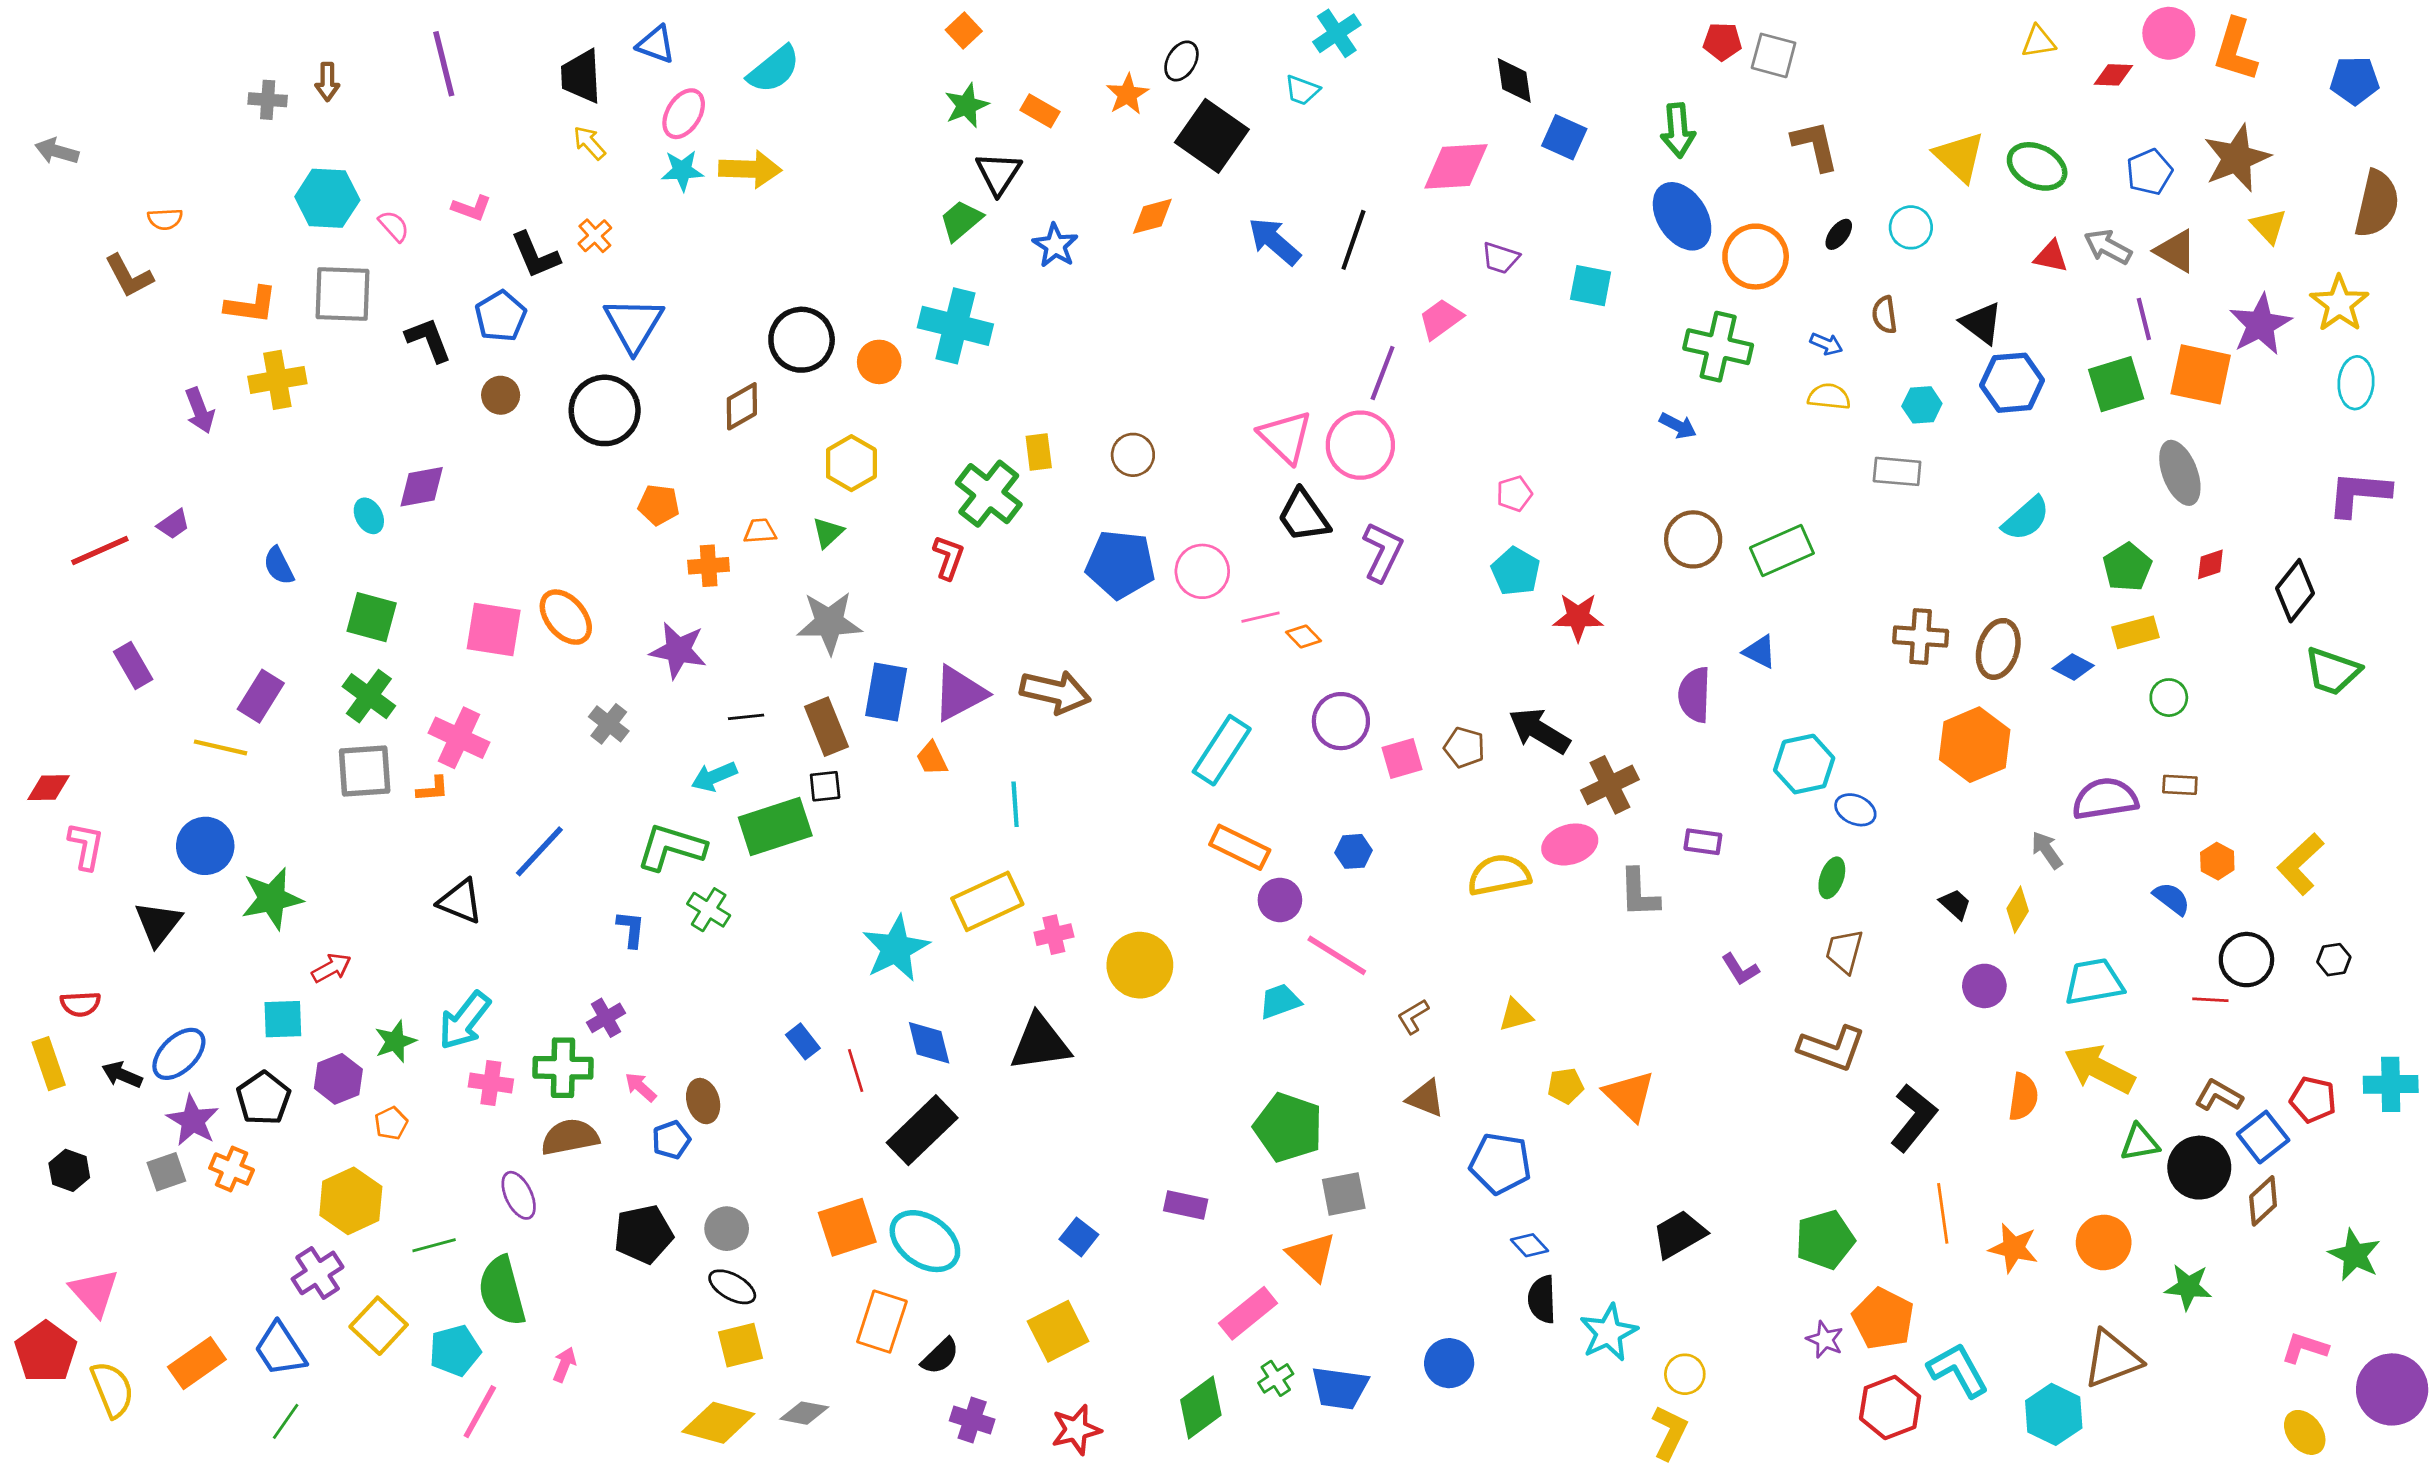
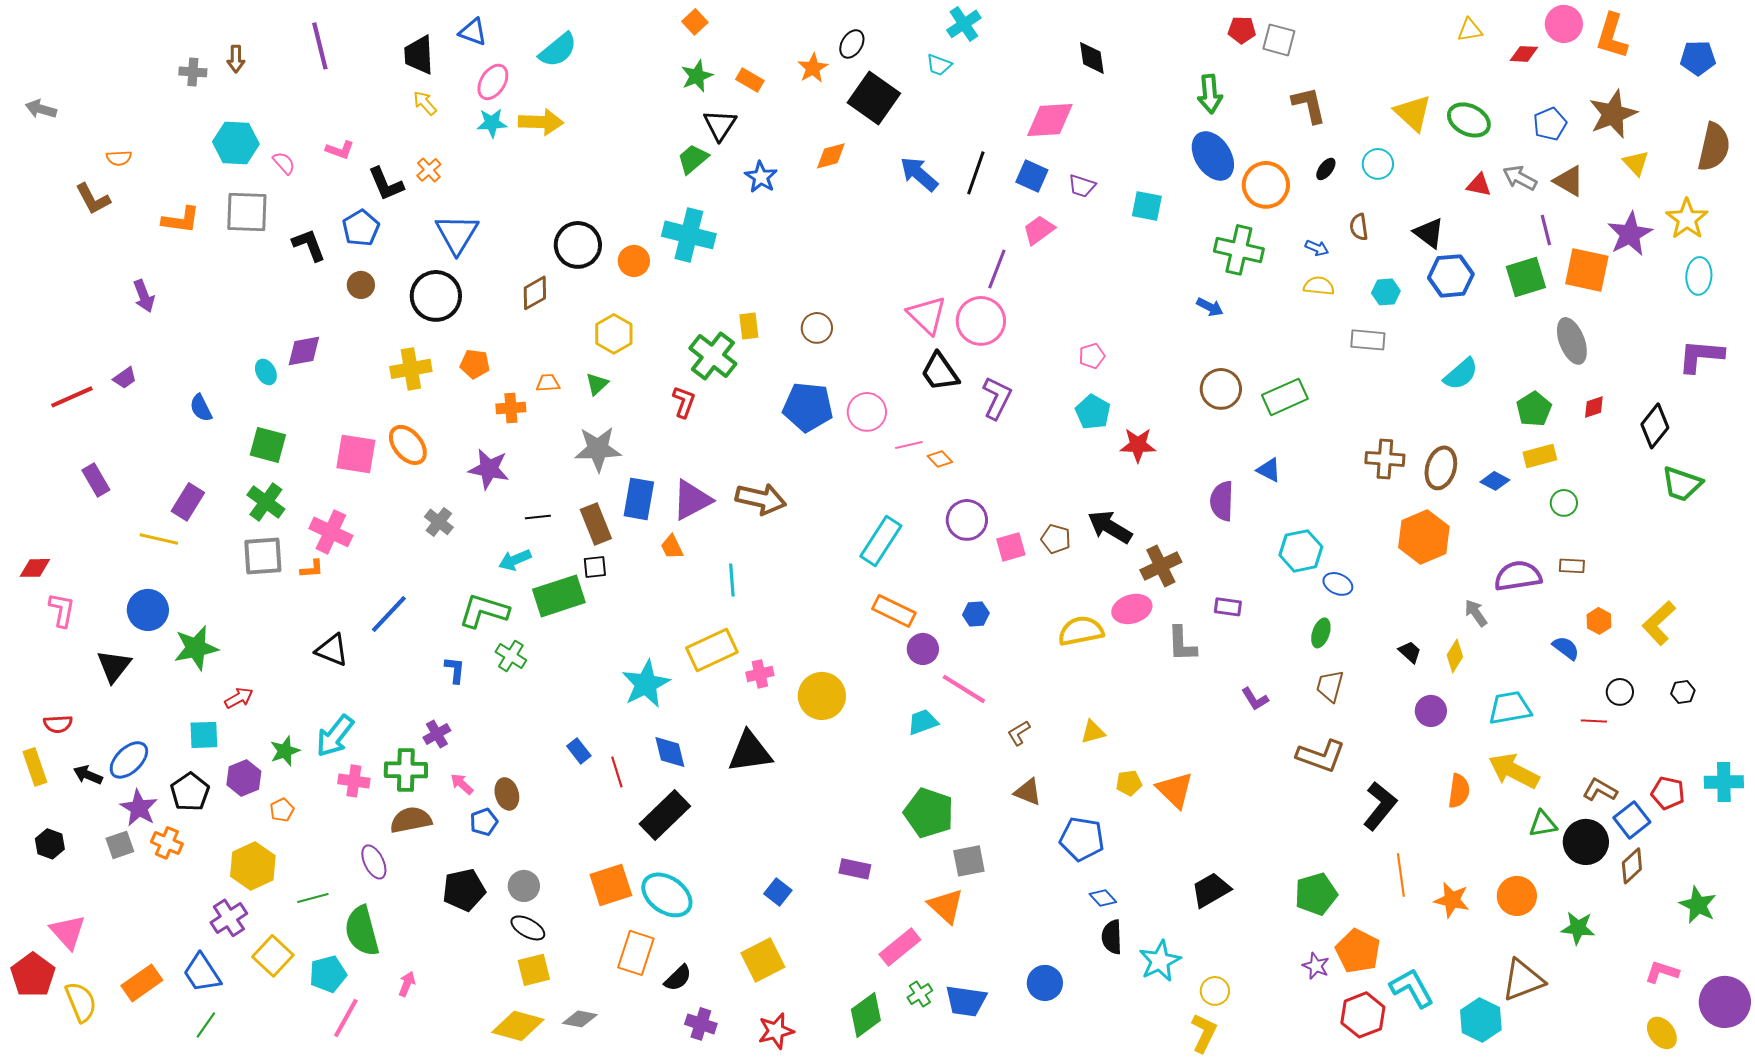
blue square: (1564, 137) -> (1032, 176), moved
yellow cross: (277, 380) -> (411, 369), moved
black circle: (2246, 960) -> (1620, 692), size x0.7

